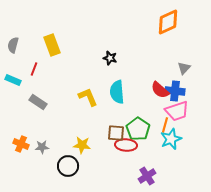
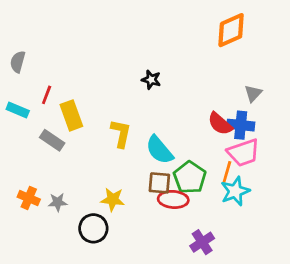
yellow rectangle: (52, 45) -> (71, 115), moved
cyan semicircle: (117, 92) -> (159, 150), moved, turned -35
yellow L-shape: (88, 97) -> (121, 133), turned 35

